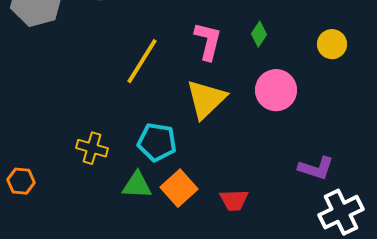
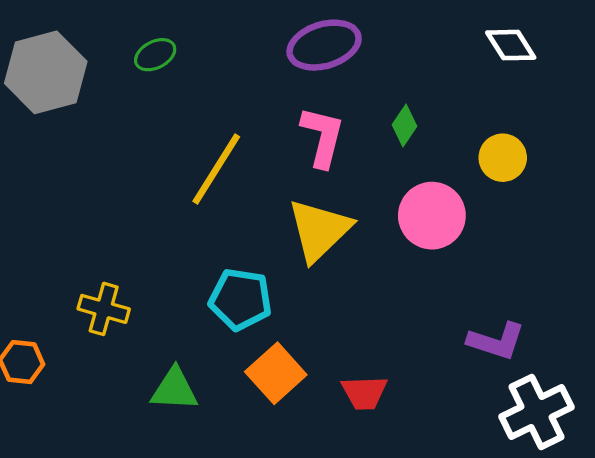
yellow circle: (332, 44) -> (503, 158), moved
yellow cross: (92, 148) -> (104, 309), moved
green triangle: (137, 185) -> (174, 389), moved

